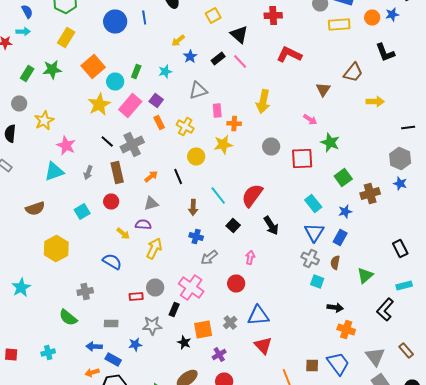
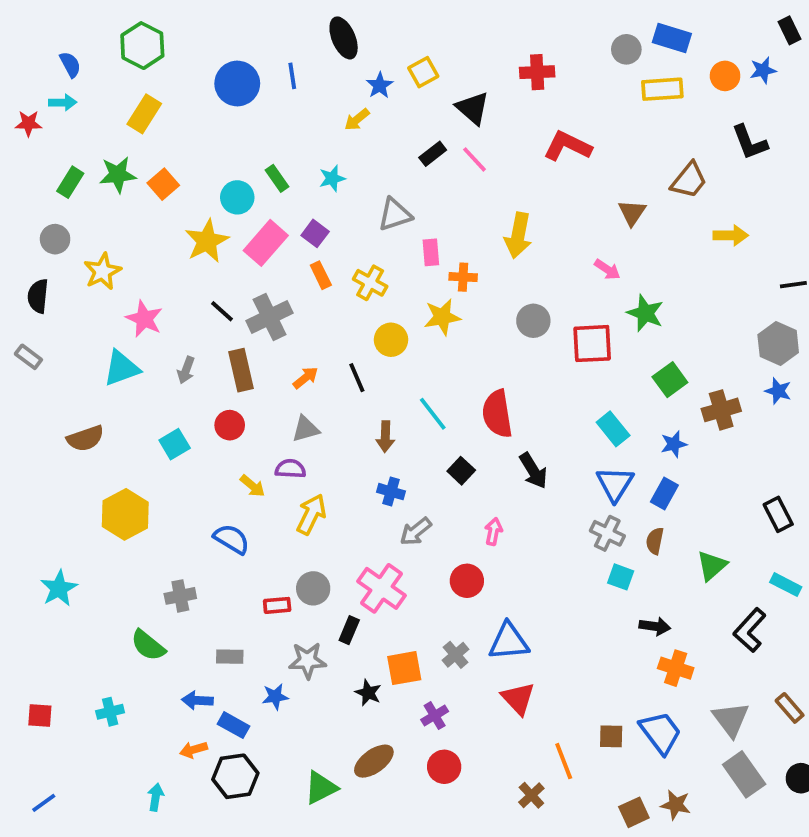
blue star: (190, 56) -> (380, 85), moved
orange square: (93, 66) -> (163, 184), moved, size x0.7
green rectangle: (136, 72) -> (277, 178), turned -56
red semicircle: (252, 196) -> (497, 414), turned -45
cyan rectangle: (404, 286) -> (786, 585), turned 42

